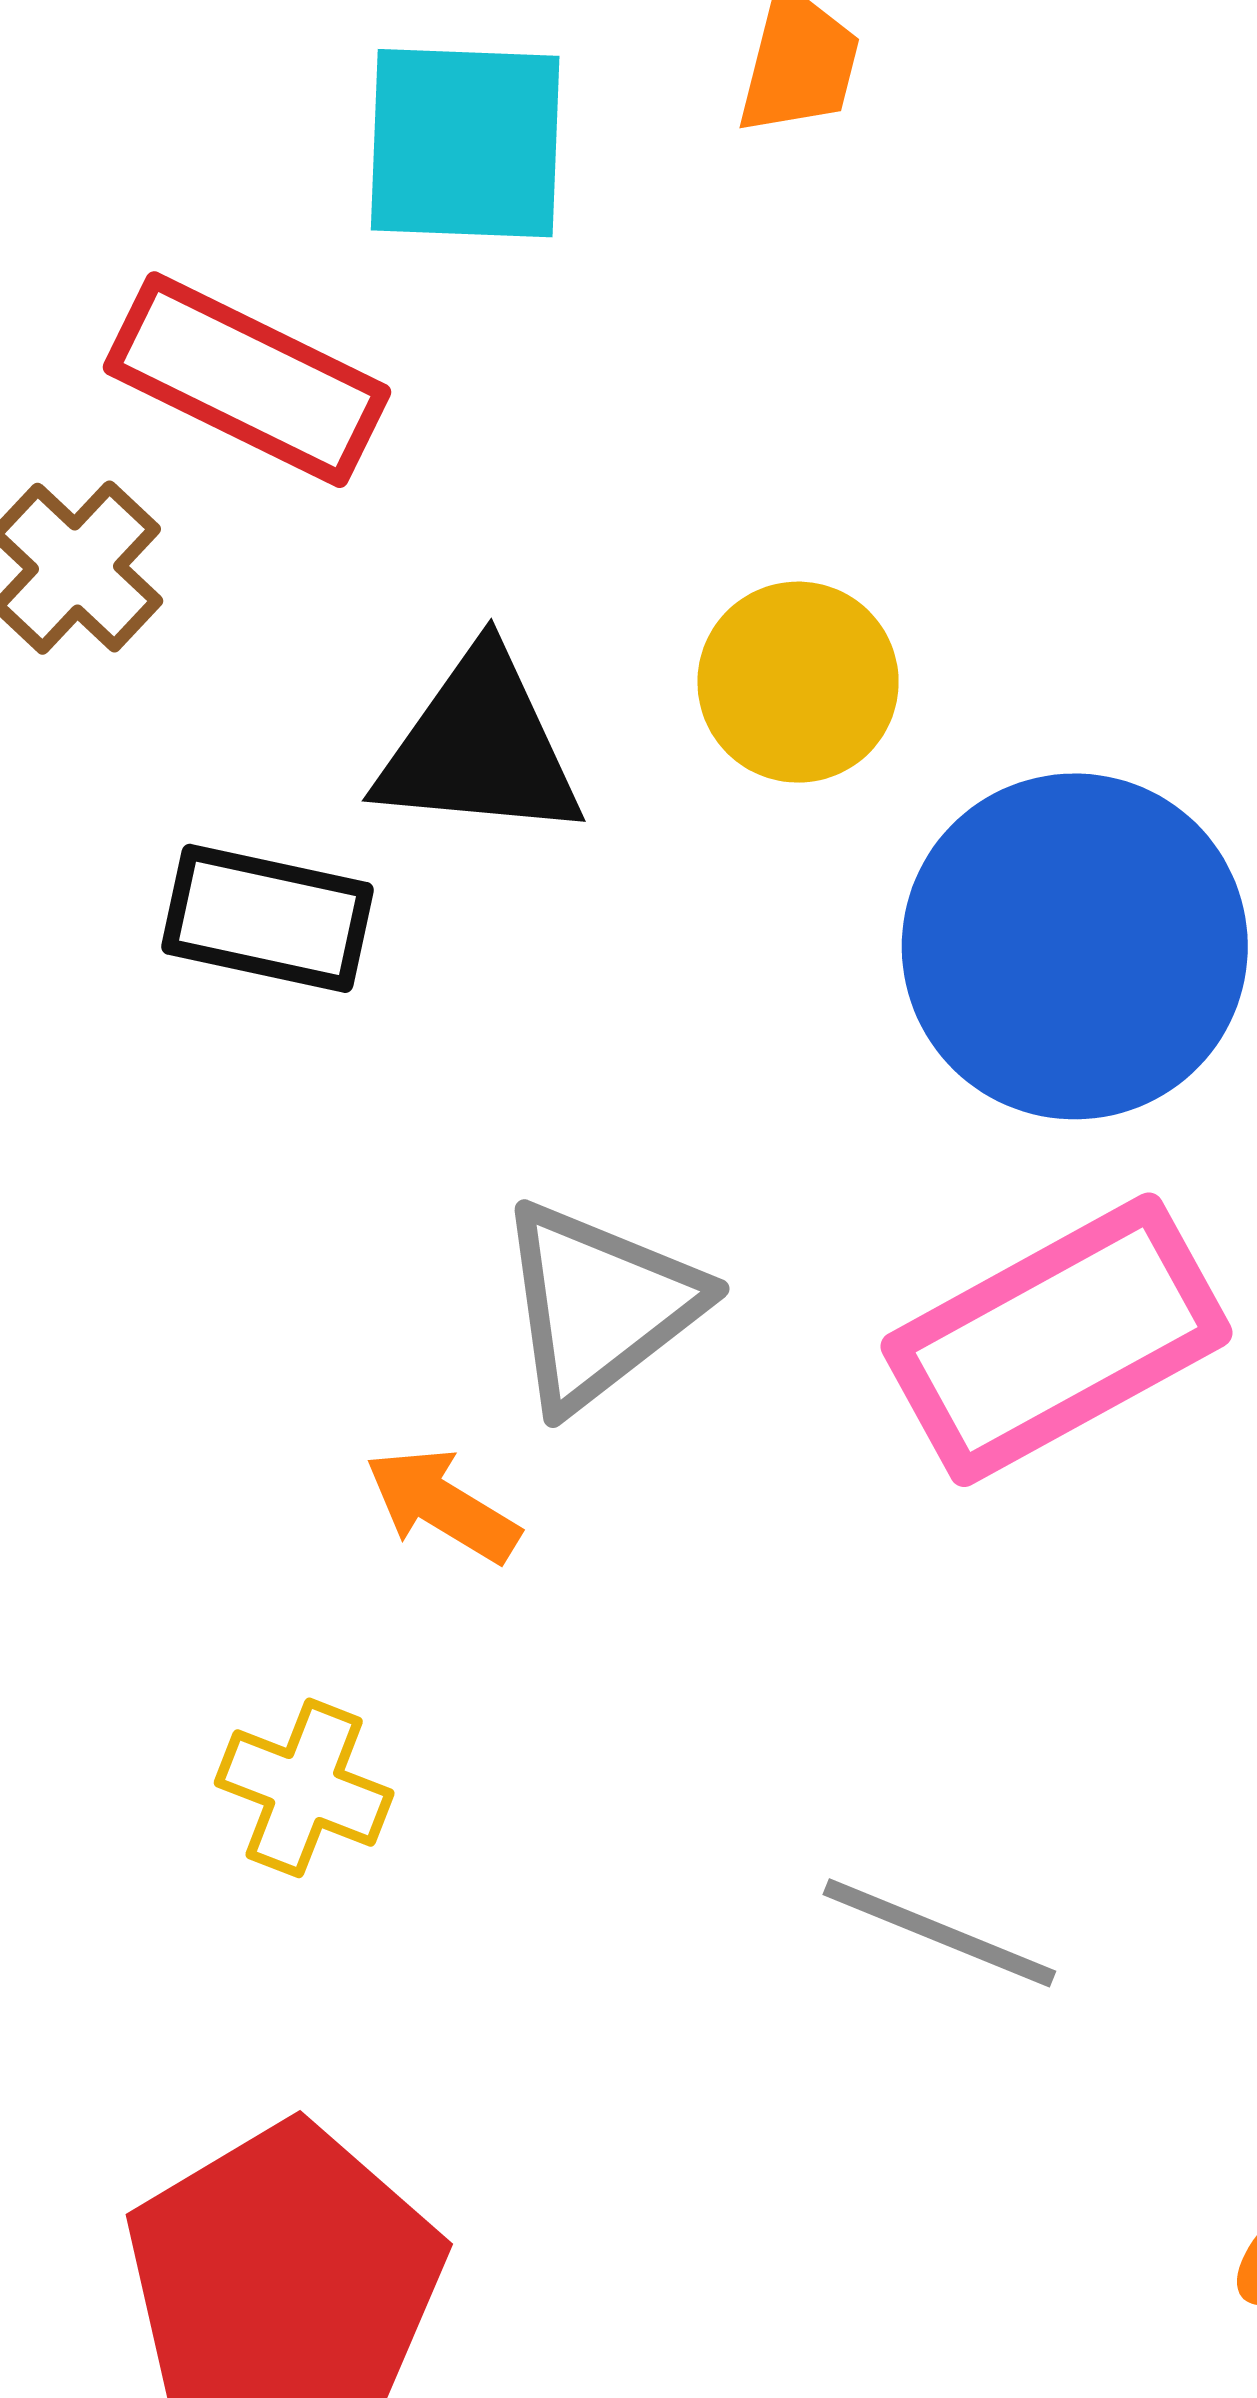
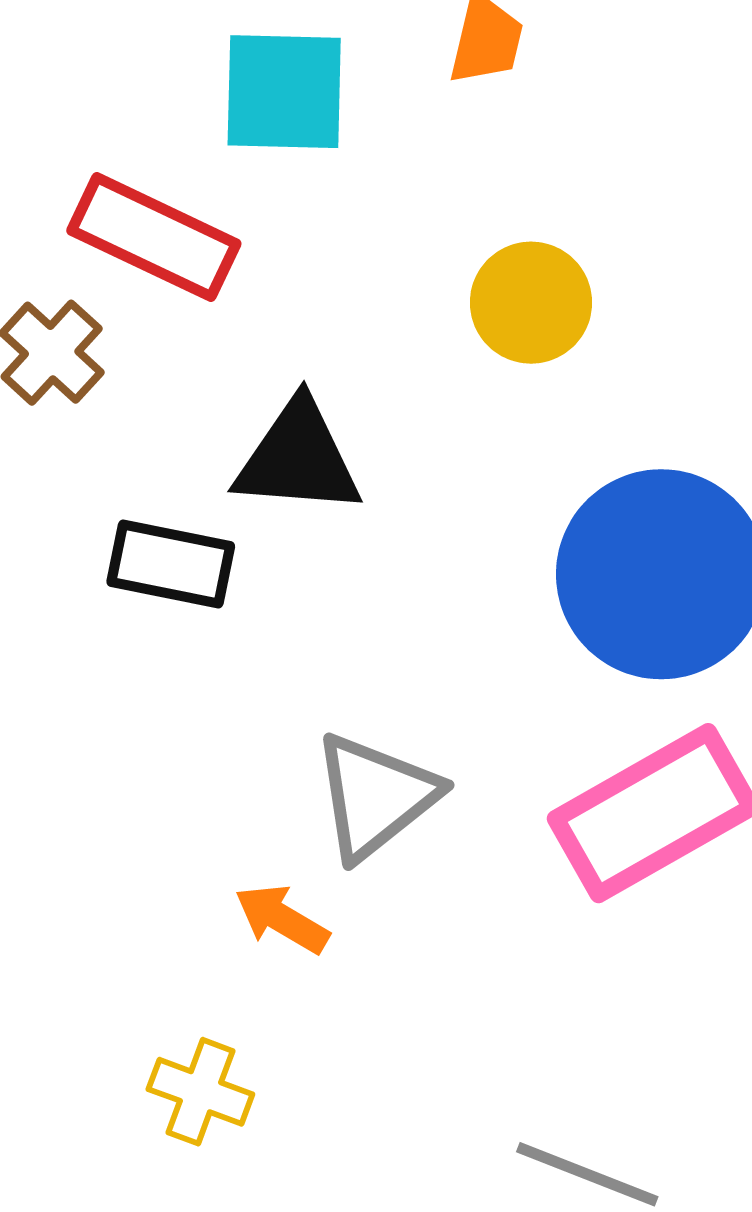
yellow circle: (798, 682) -> (531, 303), moved

